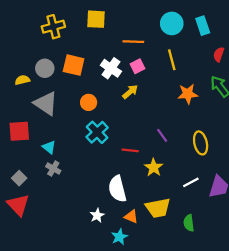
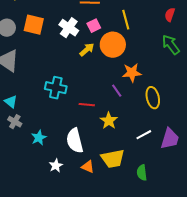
orange star: (188, 94) -> (132, 73), moved
orange circle: (89, 102) -> (113, 45), moved, size x1.6
cyan cross: (97, 132) -> (56, 88), turned -35
cyan star: (119, 237) -> (39, 138), moved

